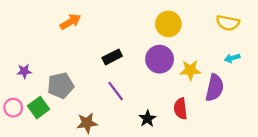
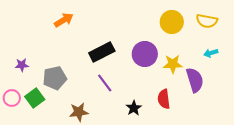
yellow circle: (168, 24) -> (172, 22), moved
black rectangle: (112, 57) -> (102, 52), size x1.4
purple semicircle: (215, 88) -> (195, 80), turned -30

